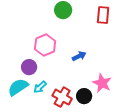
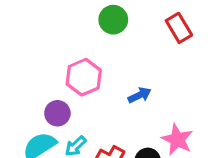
red rectangle: (103, 15) -> (179, 28), turned -36

